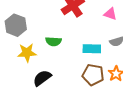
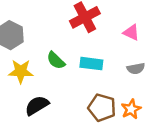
green semicircle: (53, 41) -> (56, 60), turned 35
cyan rectangle: (92, 49) -> (91, 64), moved

